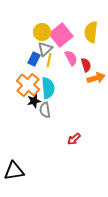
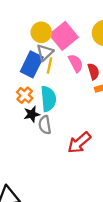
blue rectangle: (34, 59) -> (32, 64), size x1.5
orange cross: (28, 85) -> (25, 95), size x0.6
red arrow: (74, 139) -> (79, 143), moved, size x1.5

